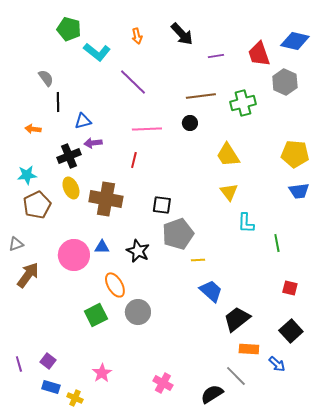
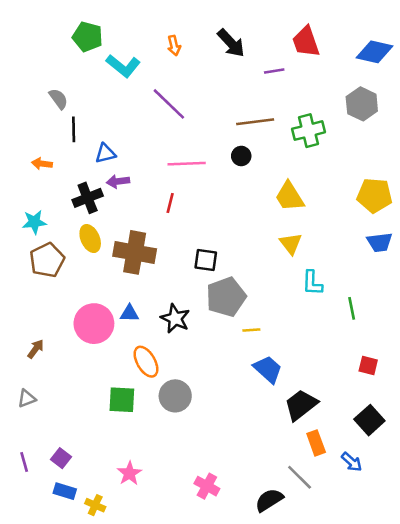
red trapezoid: (259, 54) -> (306, 42), moved
gray triangle: (16, 244) -> (27, 398), moved
brown arrow: (28, 275) -> (36, 349), size x0.6
green square: (96, 315) -> (122, 400), turned 30
orange rectangle: (249, 349) -> (316, 443), turned 66

